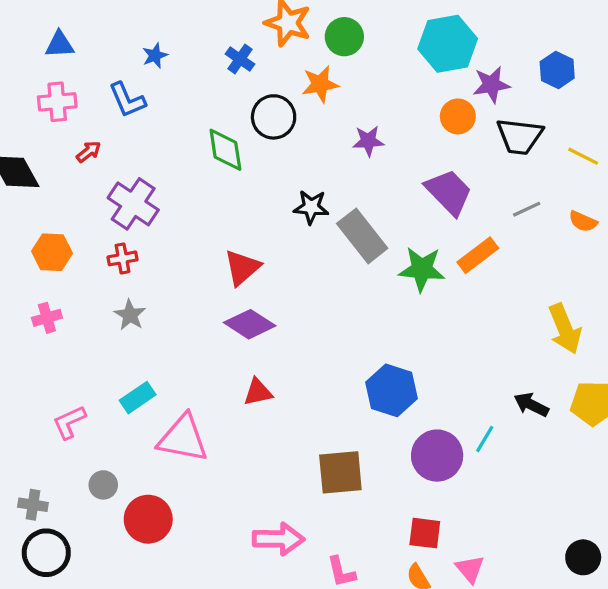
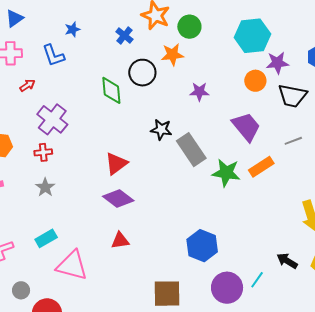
blue triangle: (60, 45) -> (14, 18), turned -36

